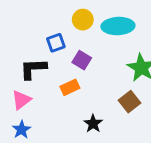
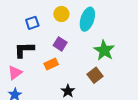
cyan ellipse: (118, 26) -> (87, 19), turned -70
blue square: (56, 43) -> (32, 23), moved

